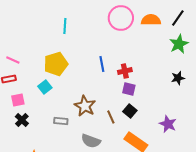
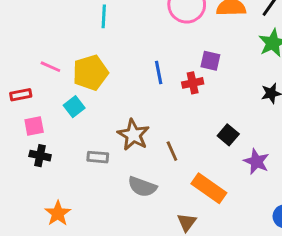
pink line: (13, 60) -> (50, 67), moved
purple square: (129, 89) -> (210, 61), moved
black square: (130, 111) -> (228, 135), moved
black cross: (22, 120) -> (40, 156), turned -32

